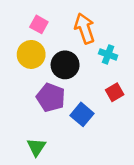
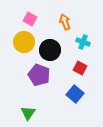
orange arrow: (85, 28) -> (65, 22), size x0.7
red square: (115, 92) -> (80, 68), moved, turned -32
blue square: (82, 114) -> (75, 94), moved

